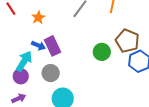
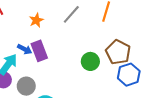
orange star: (38, 18) -> (36, 20), moved
gray circle: (51, 73) -> (26, 86), moved

